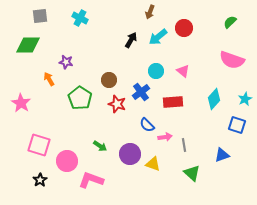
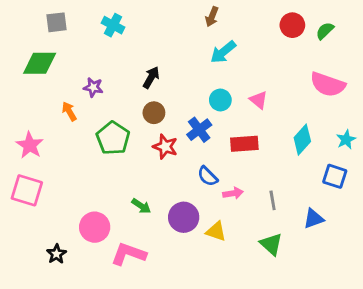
red circle: (184, 28) -> (292, 25), moved
black arrow: (131, 40) -> (151, 77), moved
pink square: (39, 145) -> (27, 190), moved
gray line: (184, 145) -> (273, 200), moved

